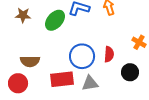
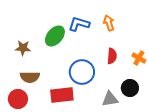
brown star: (23, 15) -> (23, 48), moved
red semicircle: (109, 54) -> (112, 56), moved
gray triangle: (90, 83) -> (110, 99), moved

